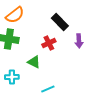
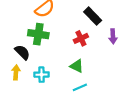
green triangle: (34, 62) -> (77, 66), moved

